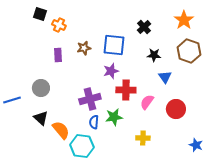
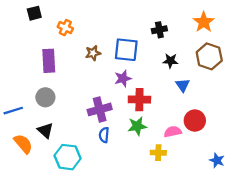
black square: (40, 14) -> (34, 13), moved, turned -32
black cross: (144, 27) -> (159, 30), turned 32
purple rectangle: (58, 55) -> (49, 61), moved, size x1.5
pink semicircle: (147, 102) -> (173, 132), moved, turned 42
green star: (114, 117) -> (137, 126), moved
orange semicircle: (61, 130) -> (23, 144), moved
cyan hexagon: (82, 146) -> (68, 157), moved

